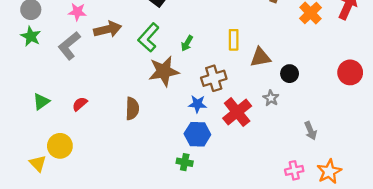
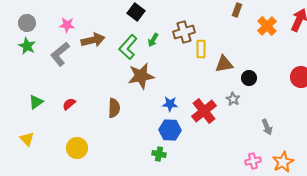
green arrow: (187, 43) -> (153, 40), moved
brown cross: (214, 78) -> (184, 32), moved
yellow circle: (60, 146) -> (77, 148), moved
yellow triangle: (38, 163) -> (27, 139), moved

